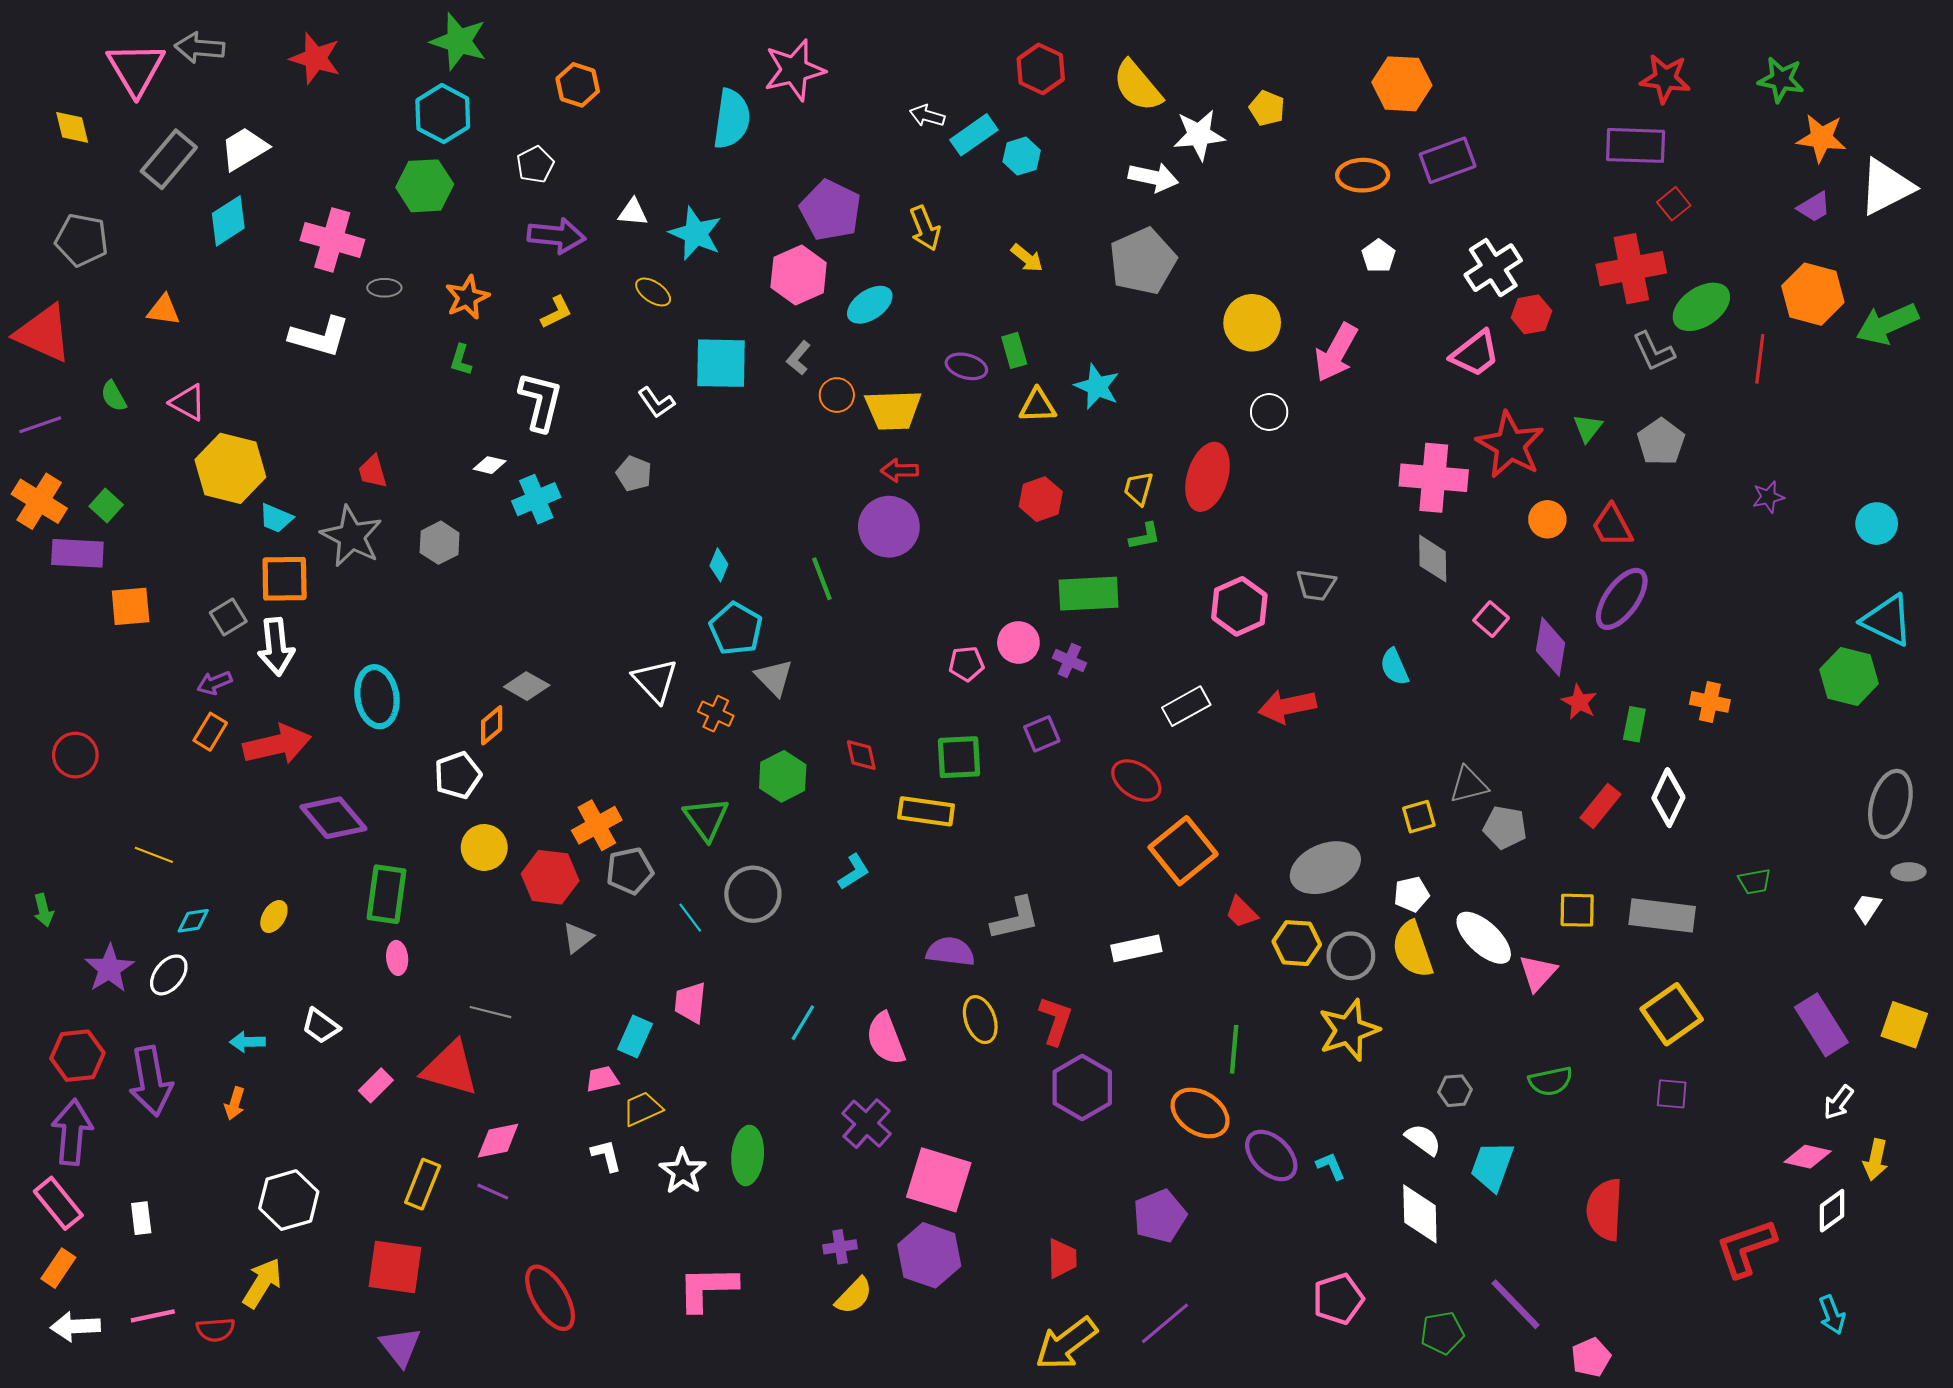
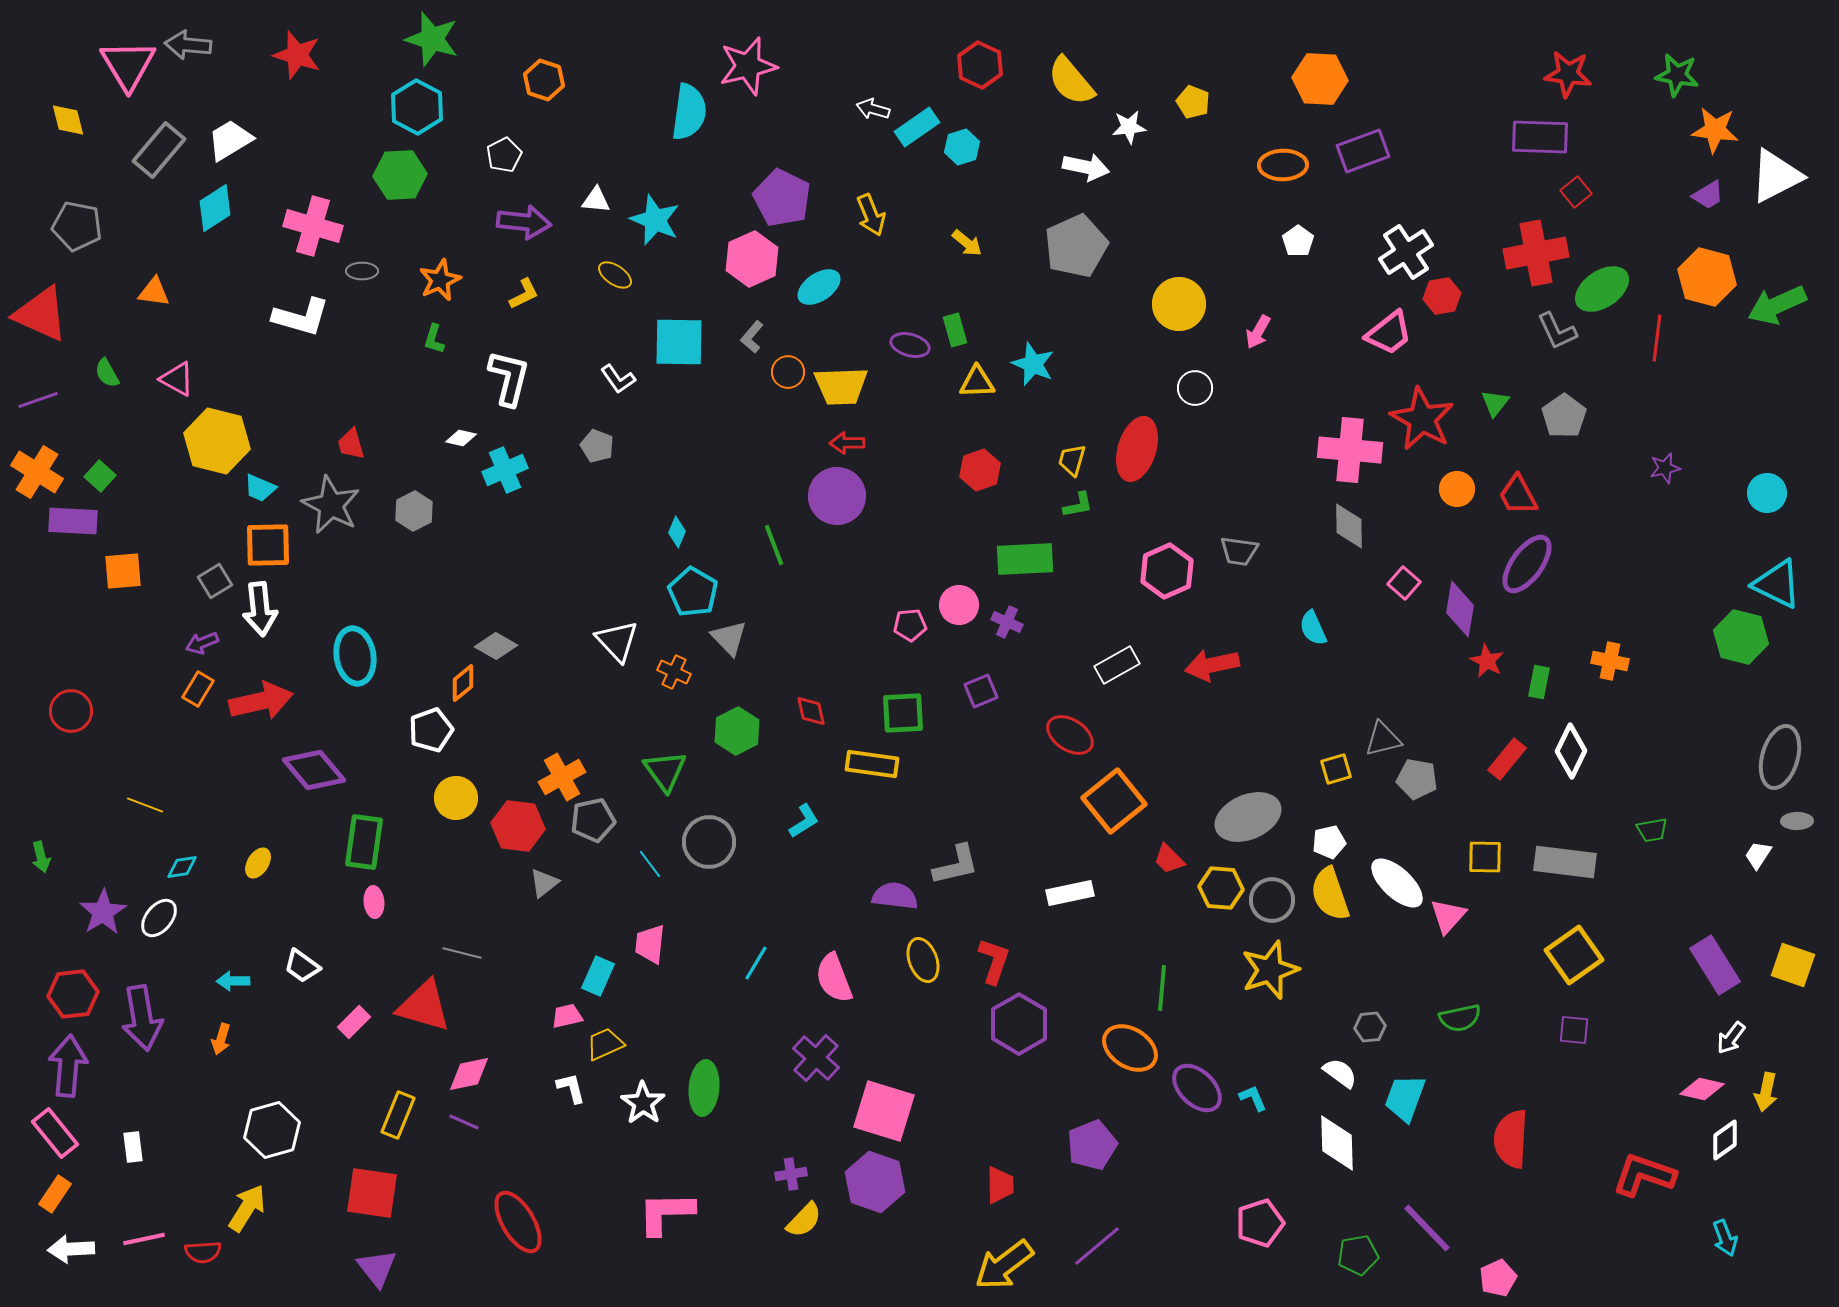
white star: (1199, 135) -> (1129, 127), size x0.7
pink arrow: (1336, 353) -> (1258, 332), size x0.6
red L-shape: (1746, 1248) -> (1644, 1175), turned 38

